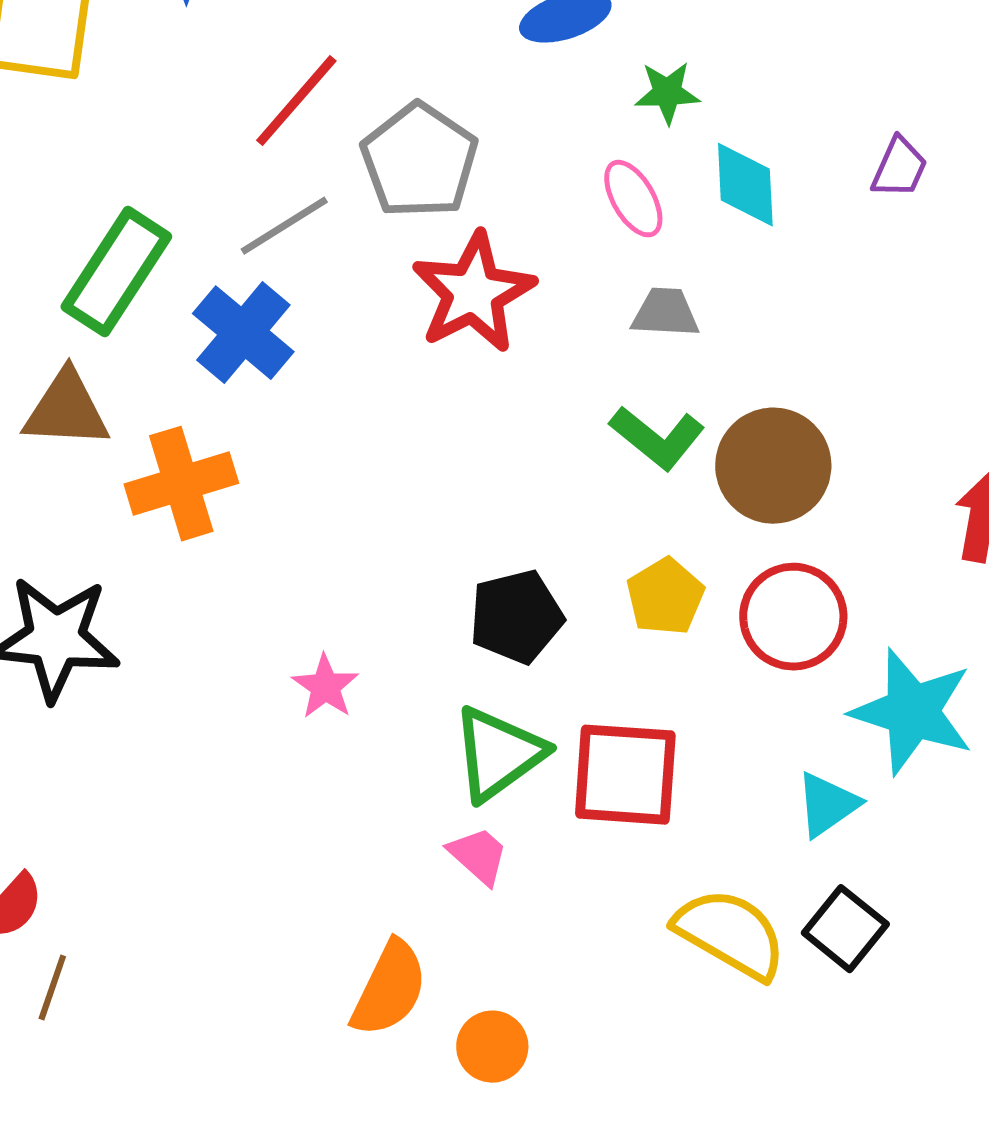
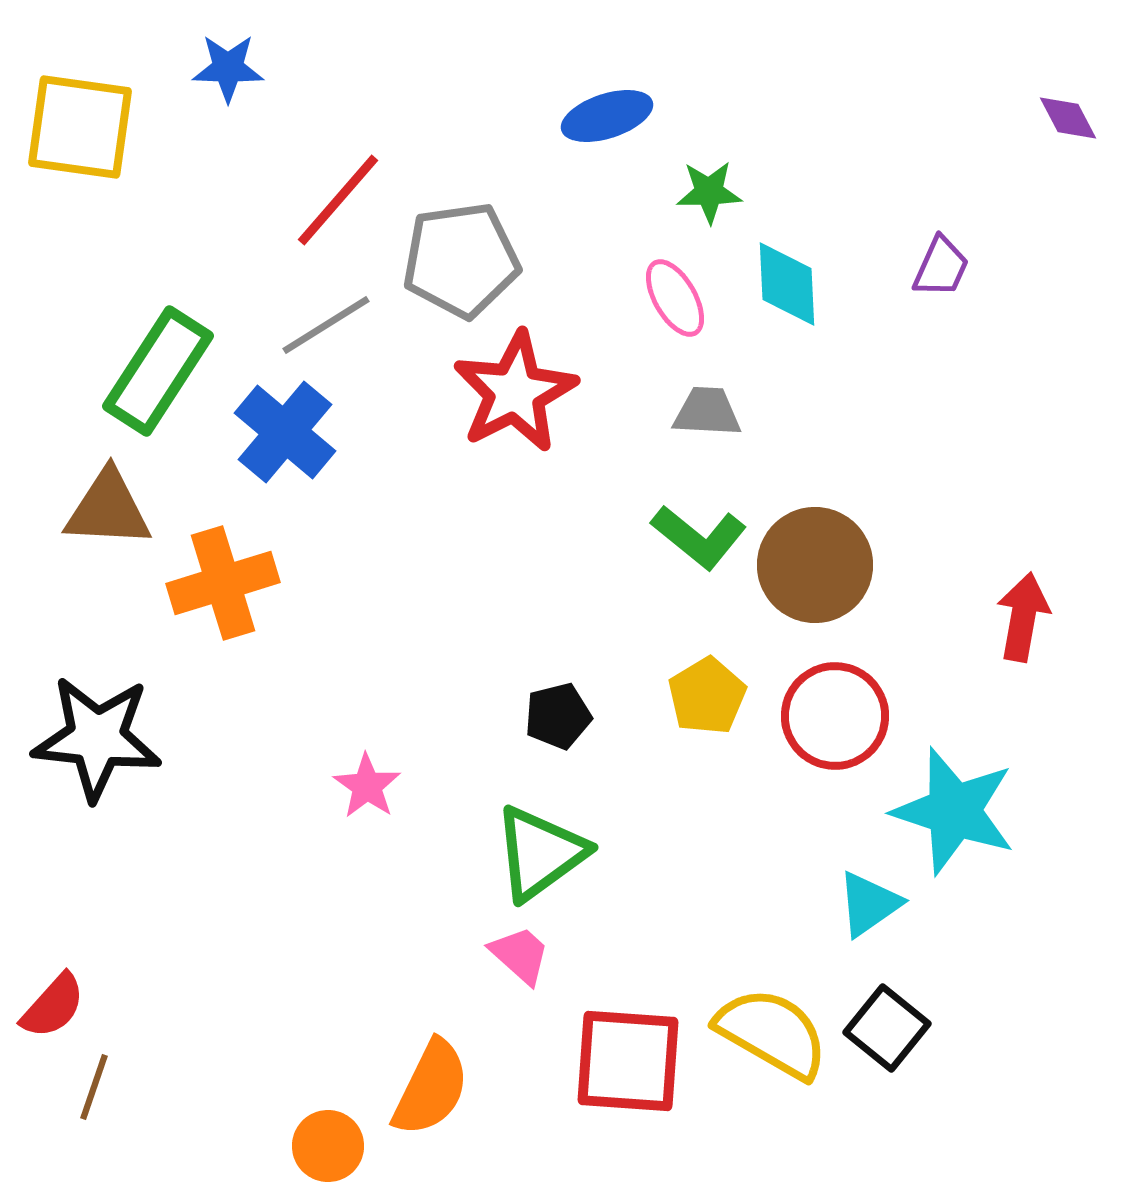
gray pentagon: (419, 161) -> (461, 260), turned 30
black pentagon: (516, 617) -> (558, 716), size x0.7
red square: (625, 775) -> (628, 1061), moved
orange circle: (492, 1047) -> (328, 1146), moved

